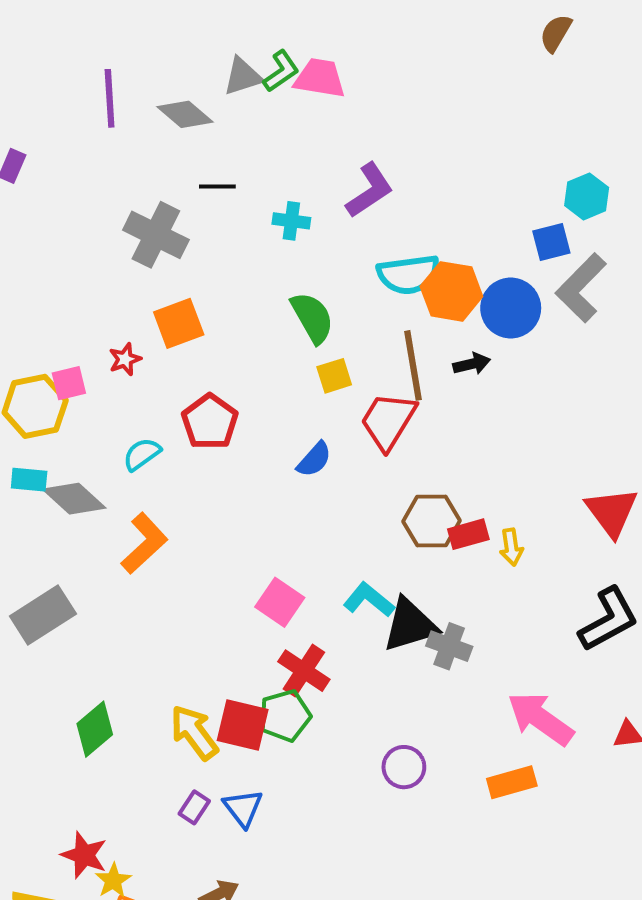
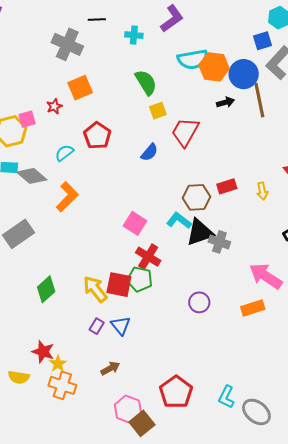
brown line: (413, 365) -> (259, 100), moved
brown hexagon: (432, 521) -> (196, 197), moved
yellow arrow: (511, 547) -> (262, 191), moved
green pentagon: (285, 716) -> (140, 279), turned 30

